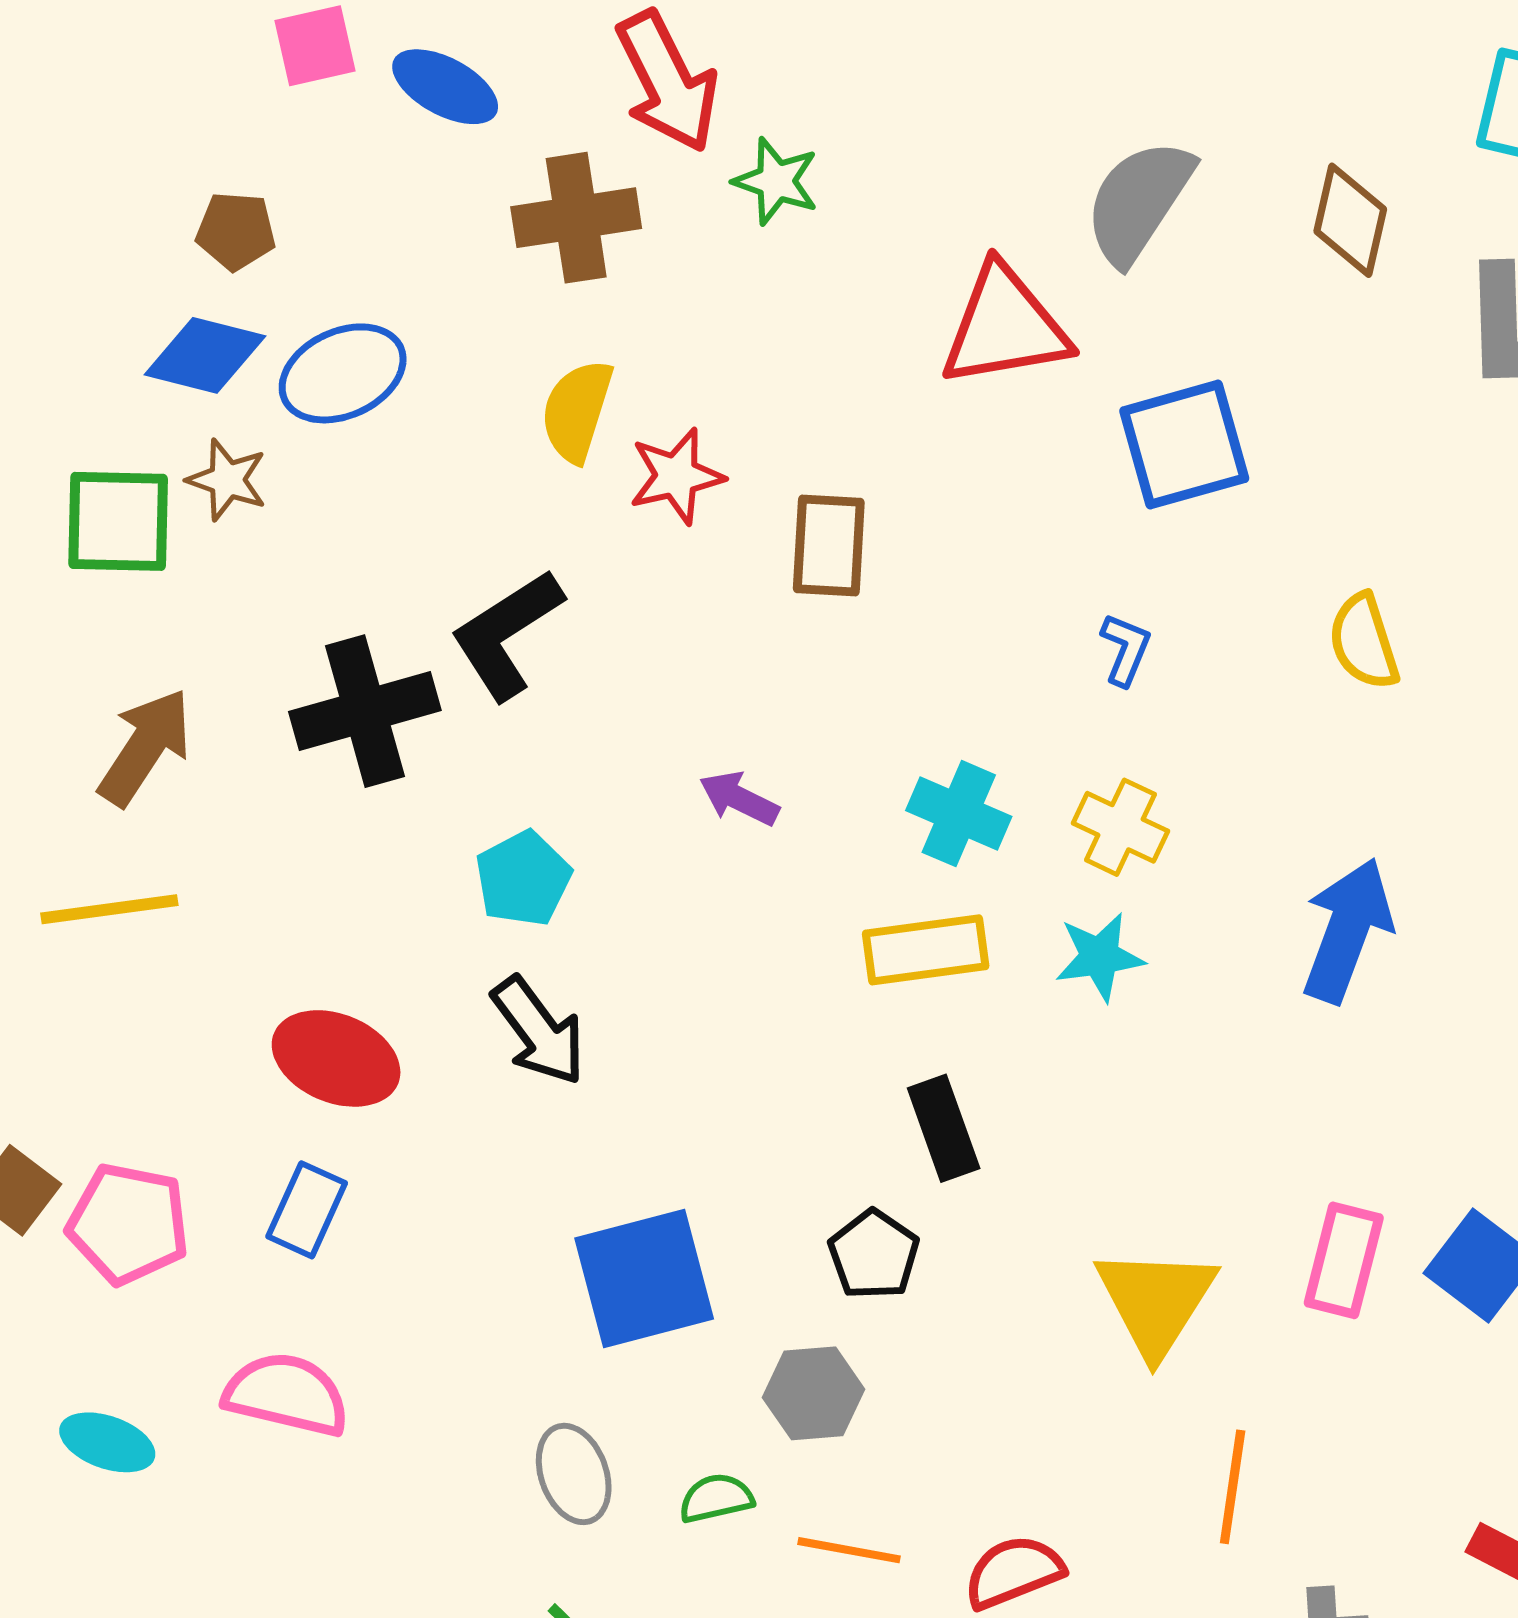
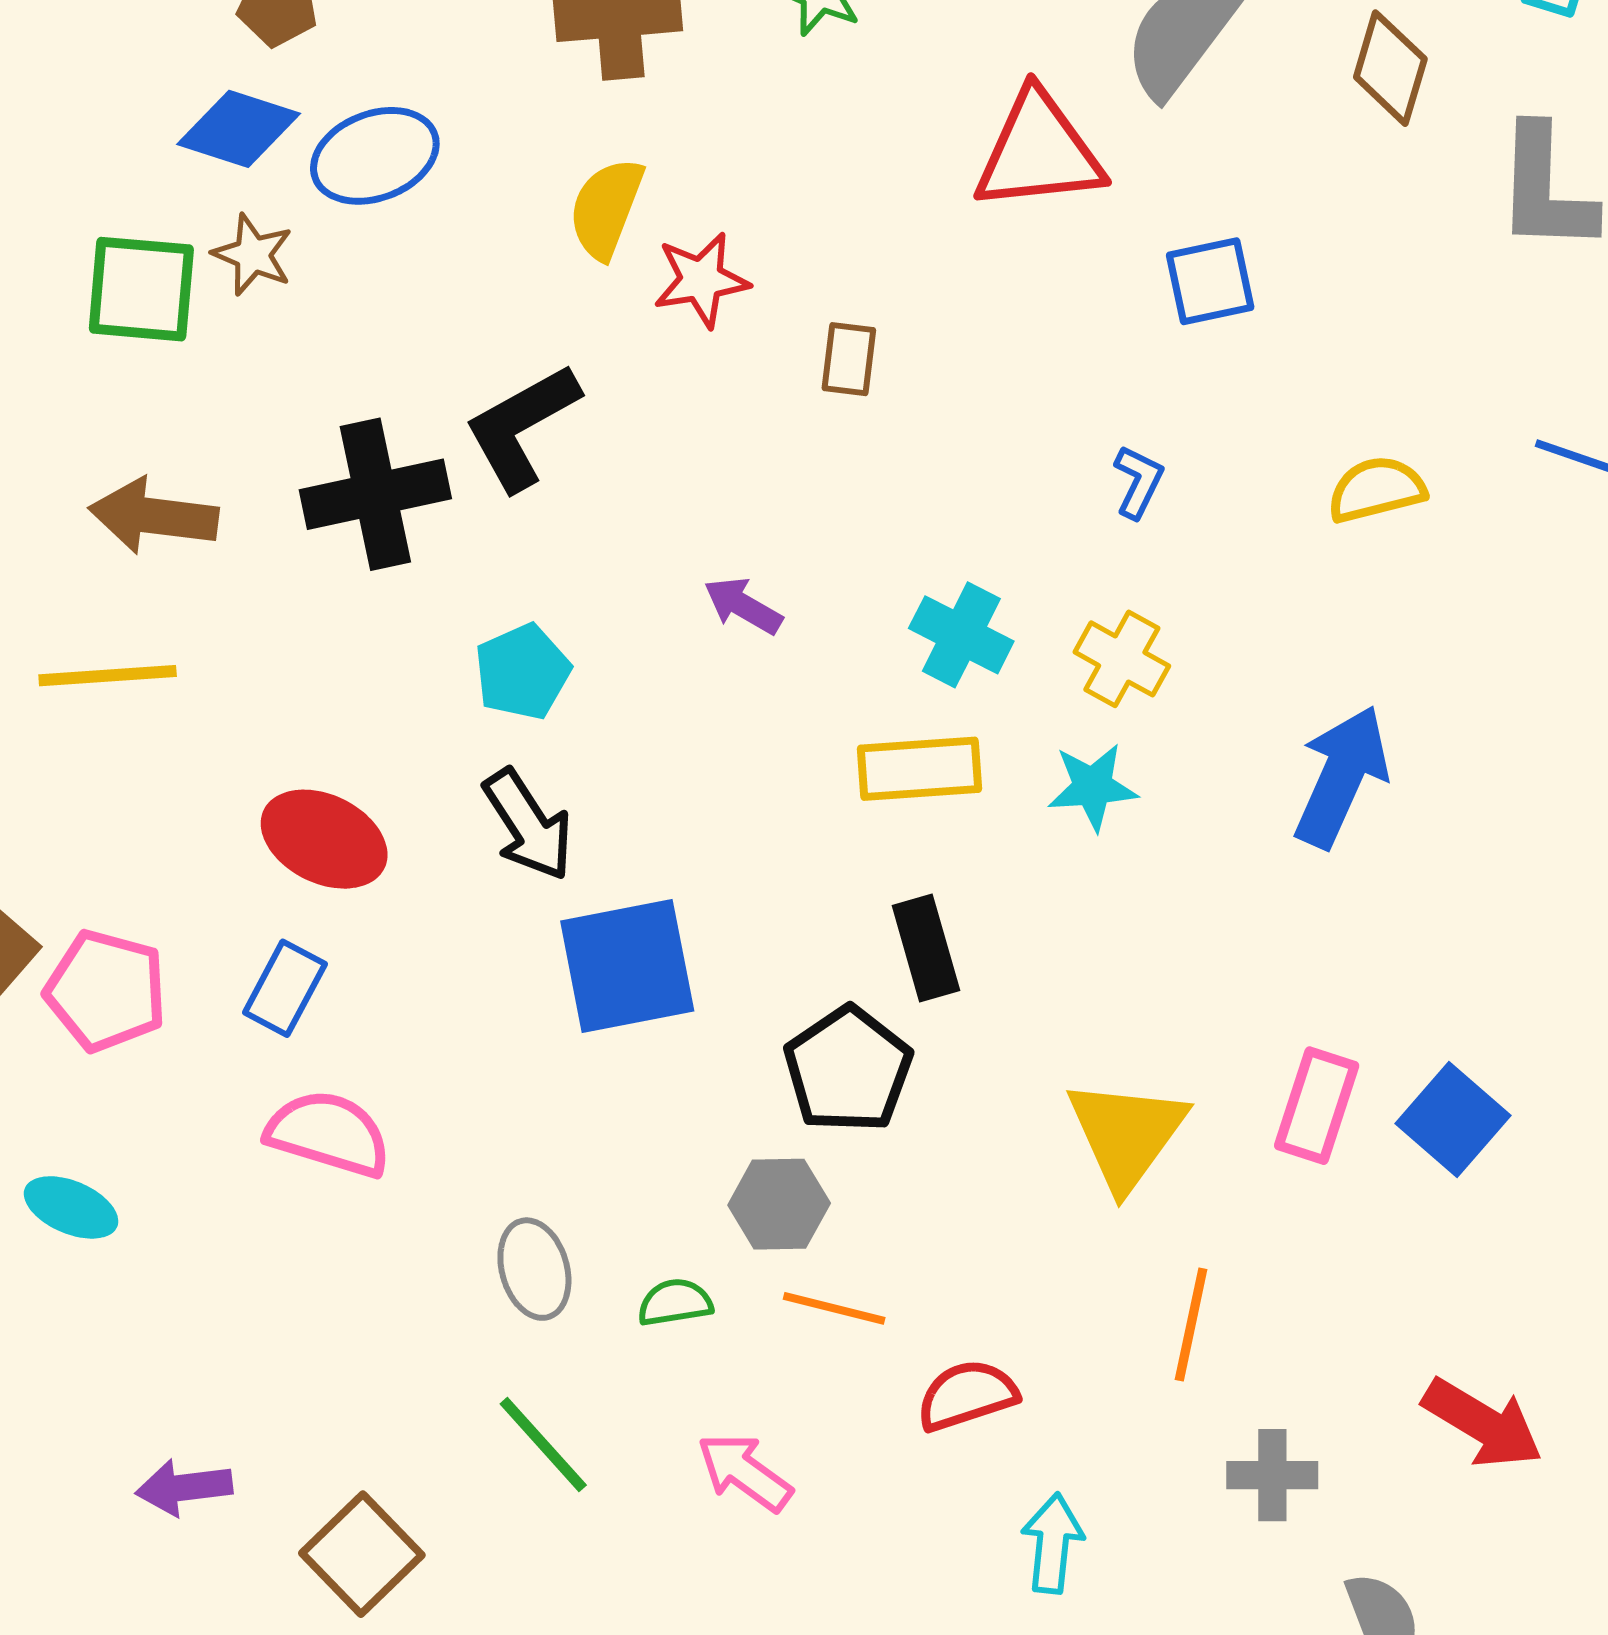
blue square: (1184, 445) -> (1210, 281), size x0.7
brown rectangle: (829, 546) -> (849, 359), size x0.7
yellow semicircle: (1364, 642) -> (1377, 490), turned 90
brown arrow: (145, 747) -> (154, 516), turned -120
black pentagon: (874, 1255) -> (848, 1070), size x1.4
blue square: (644, 1279) -> (627, 966), moved
pink semicircle: (286, 1394) -> (328, 1134), moved
orange line: (849, 1550) -> (834, 1308), moved

